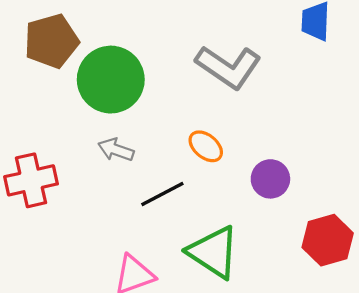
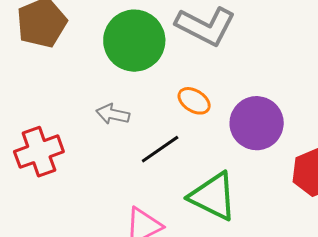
green circle: (111, 80) -> (134, 41), moved
purple circle: (270, 179) -> (257, 123), size x1.5

